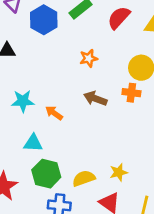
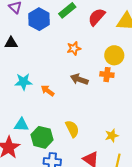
cyan triangle: (33, 143) -> (21, 125), moved
yellow star: (119, 172) -> (112, 136), moved
yellow semicircle: (84, 178) -> (72, 129), moved, turned 84

